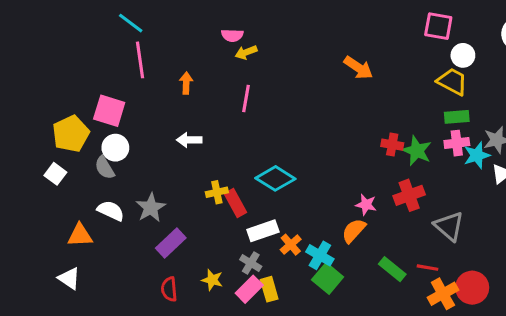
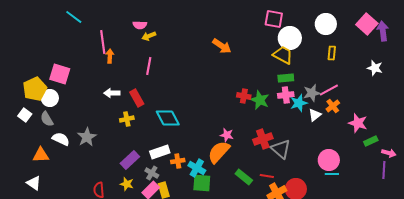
white circle: (463, 55) -> (290, 38), size x1.5
pink line: (140, 60) -> (103, 42), moved
white circle: (115, 148) -> (50, 98), moved
gray semicircle: (105, 168) -> (47, 119), moved
cyan diamond: (275, 178) -> (168, 118), turned 30
yellow cross: (217, 192) -> (127, 119), moved
red cross: (409, 195) -> (263, 139), moved
red rectangle: (235, 203) -> (137, 98), moved
orange semicircle: (354, 231) -> (219, 152), size x1.4
purple rectangle: (171, 243) -> (130, 160), moved
orange cross: (291, 245) -> (178, 161), turned 32
green square: (328, 278) -> (202, 183), turned -36

